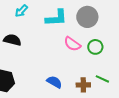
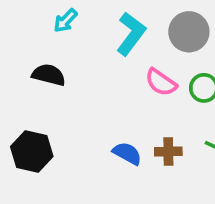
cyan L-shape: (56, 18) -> (131, 34), turned -50
brown cross: (83, 85) -> (168, 152), moved

